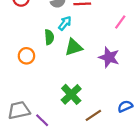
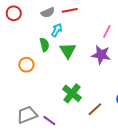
pink line: (120, 22) -> (107, 31), moved
green triangle: (74, 47) -> (68, 51), turned -36

